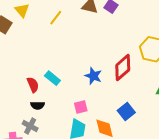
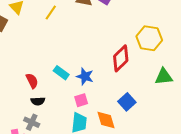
blue star: (93, 76) -> (85, 76), moved
cyan rectangle: (52, 78) -> (61, 73), moved

